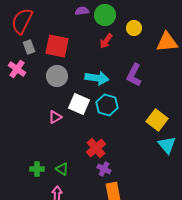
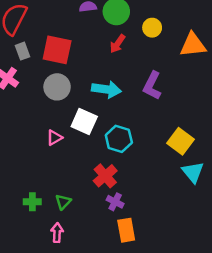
cyan hexagon: (107, 105) -> (119, 139), moved
green triangle: (62, 169) -> (63, 202), turned 40

